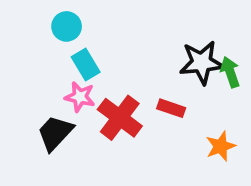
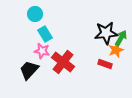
green arrow: (230, 72) -> (121, 38), turned 49
red rectangle: (171, 108) -> (105, 64), moved
orange star: (221, 146) -> (116, 50), moved

